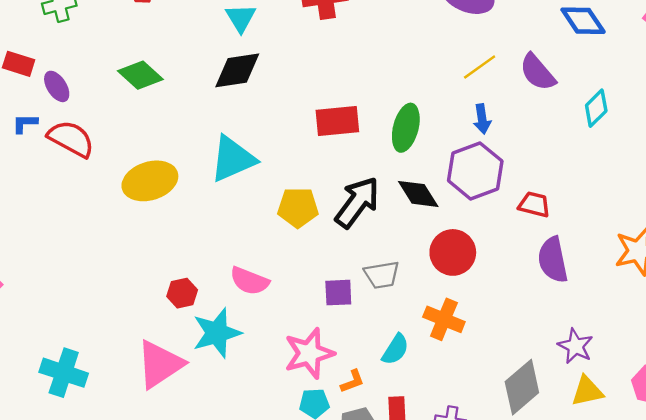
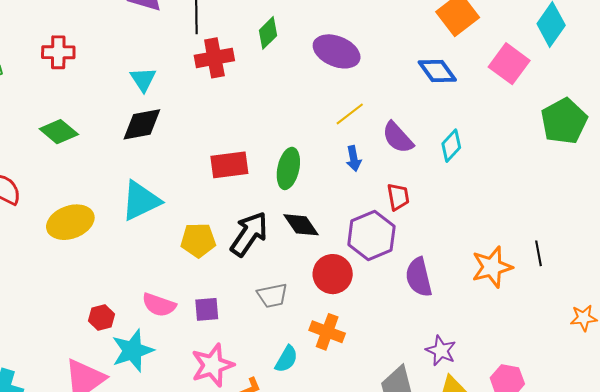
purple semicircle: (538, 72) -> (398, 138), moved
purple hexagon: (475, 171) -> (371, 236), moved
red trapezoid: (534, 205) -> (398, 197), moved, turned 68
purple square: (338, 293) -> (207, 309), moved

